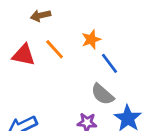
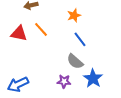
orange star: (91, 39) -> (74, 15), moved

